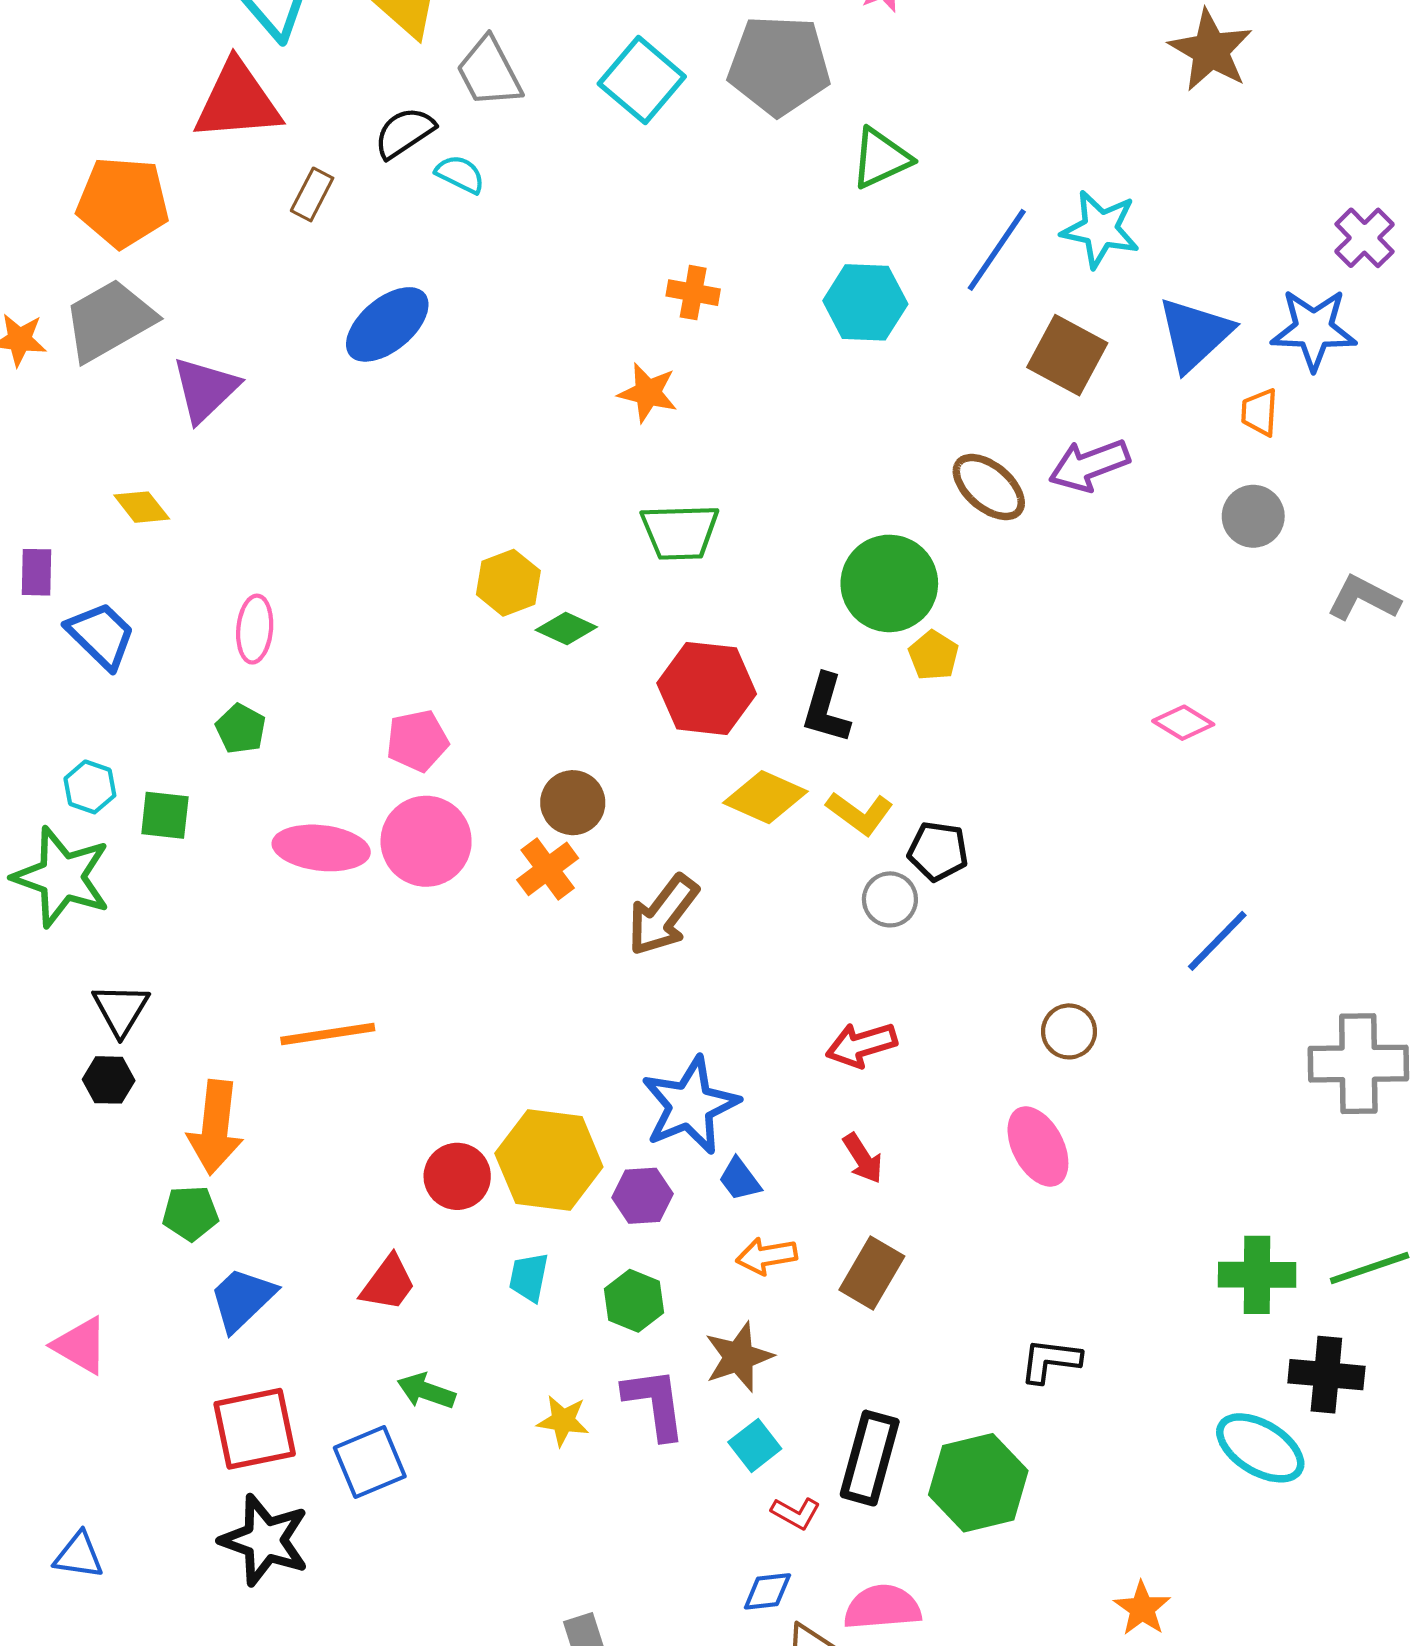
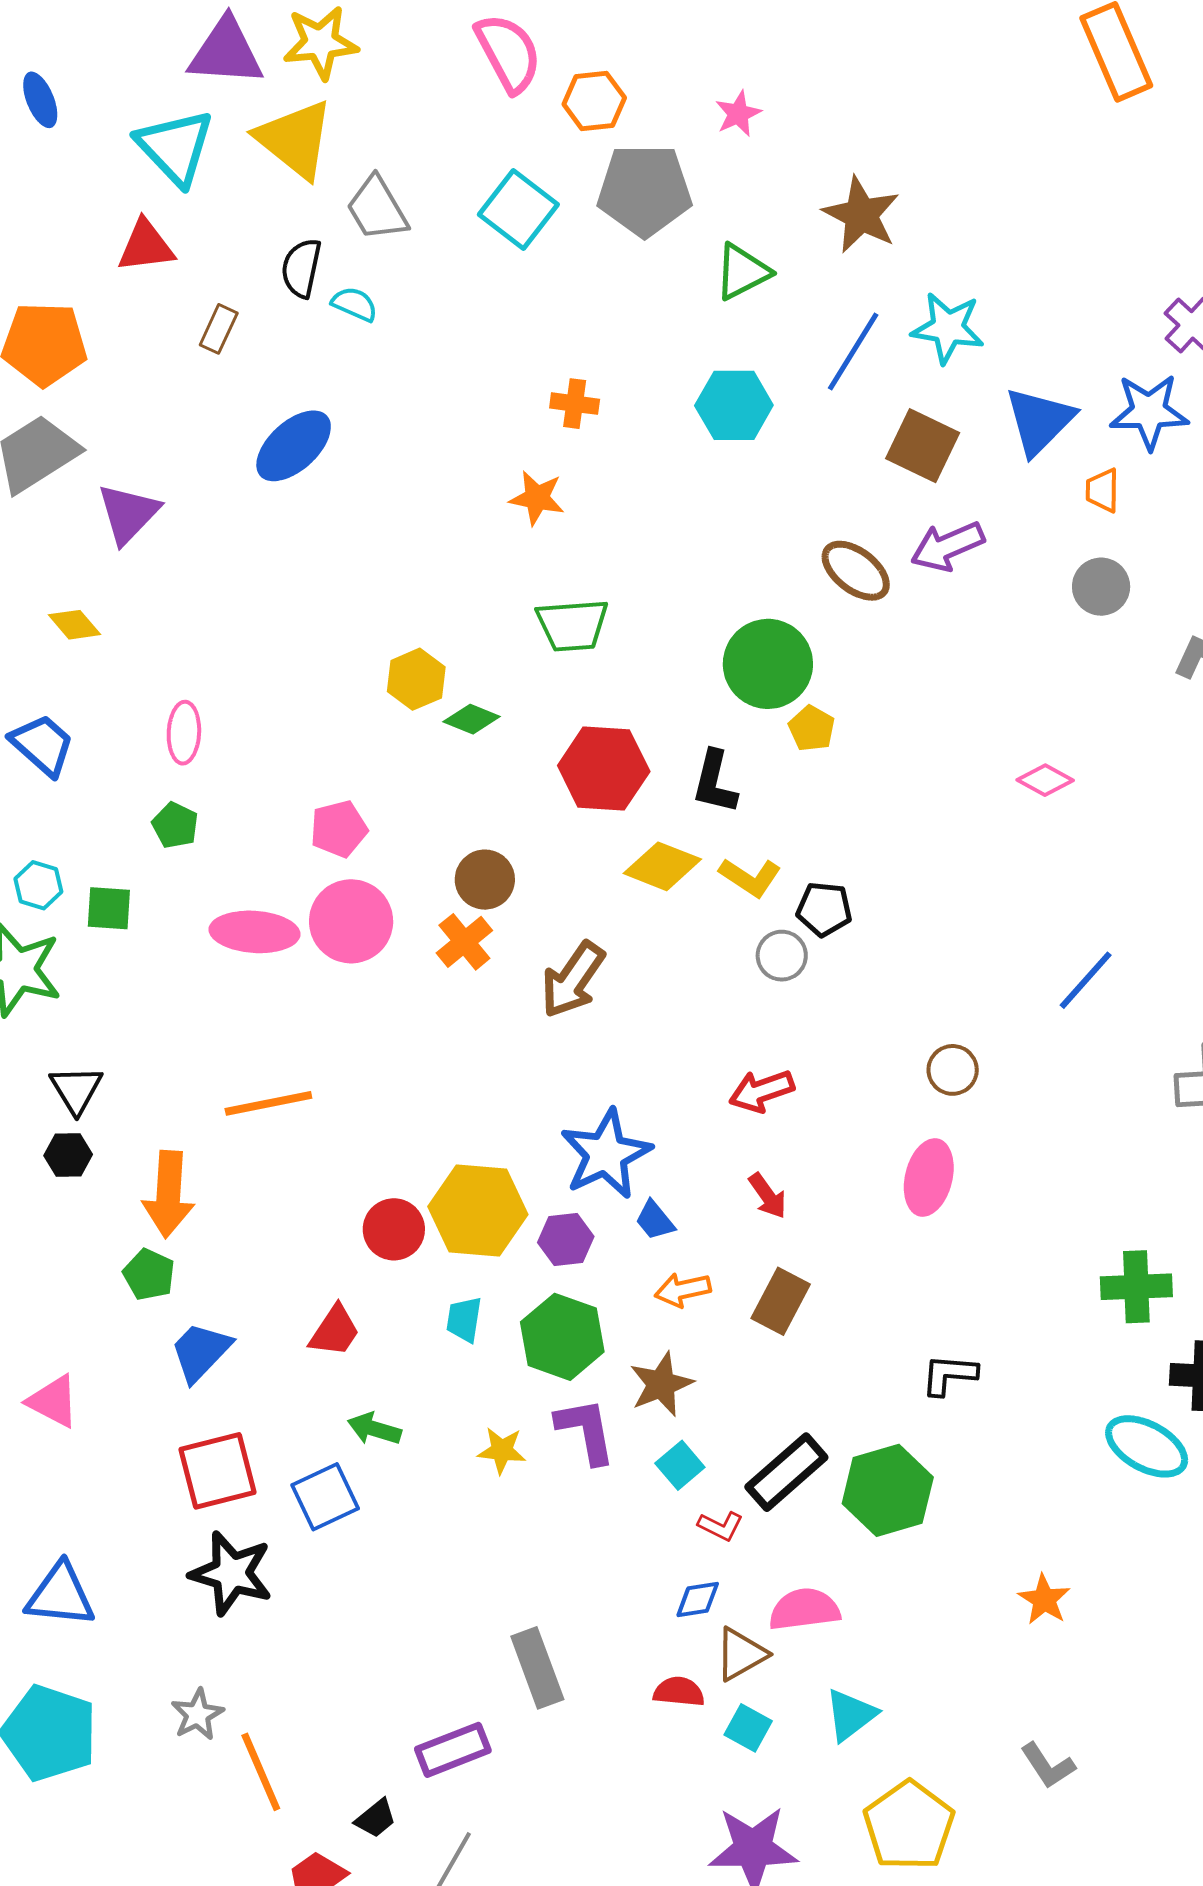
brown star: (1211, 50) -> (861, 215), moved
red triangle: (237, 101) -> (146, 246), size x0.7
black semicircle: (404, 133) -> (301, 268), turned -42
pink ellipse: (1038, 1147) -> (929, 1177), turned 44
green pentagon: (190, 1213) -> (149, 1275), turned 30
green hexagon: (634, 1301) -> (562, 1337), size x1.5
black rectangle: (870, 1458) -> (786, 1472), turned 36
blue triangle: (79, 1555) -> (60, 1595), size x1.5

